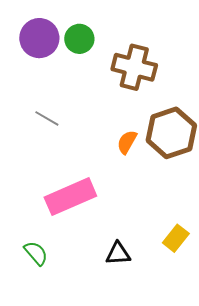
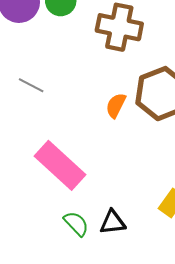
pink rectangle: (70, 197) -> (60, 165), turned 69
green semicircle: (36, 253) -> (76, 224), moved

